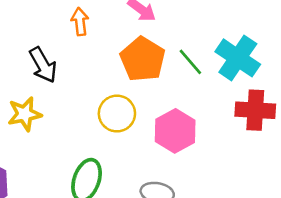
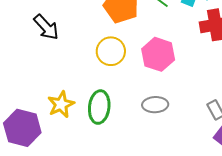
yellow star: (25, 114) -> (61, 104), moved

